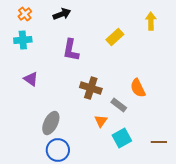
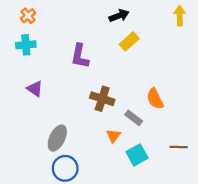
black arrow: (62, 14) -> (119, 16), moved
yellow arrow: (151, 21) -> (180, 16), moved
brown line: (159, 142) -> (179, 147), moved

